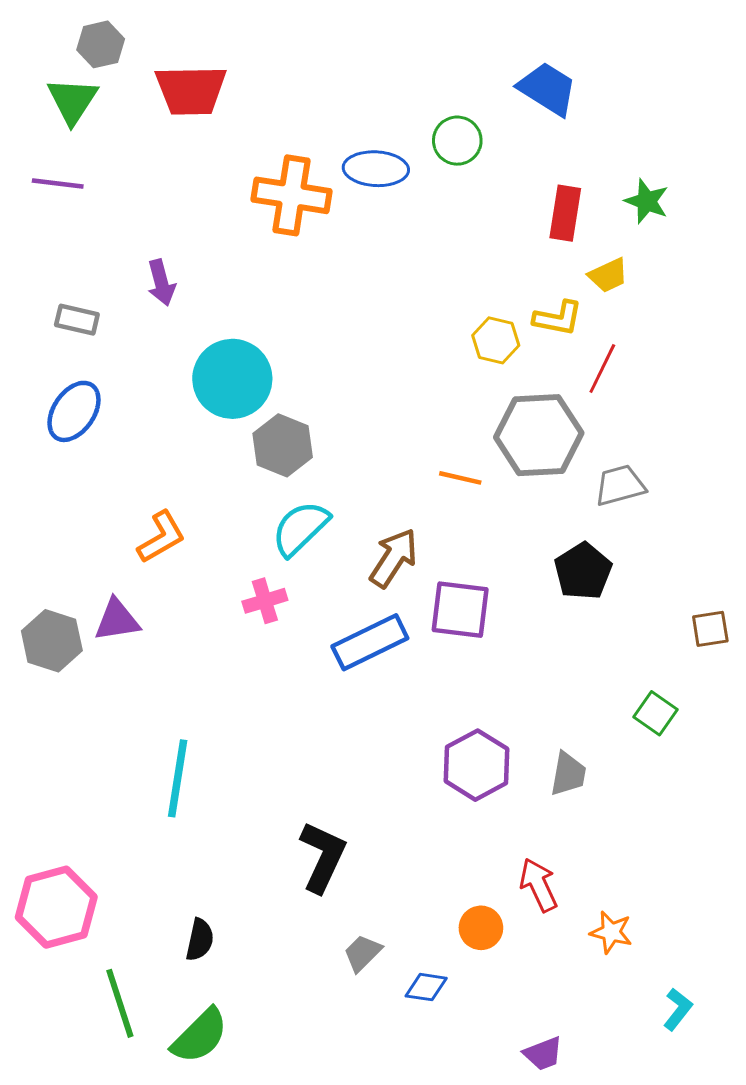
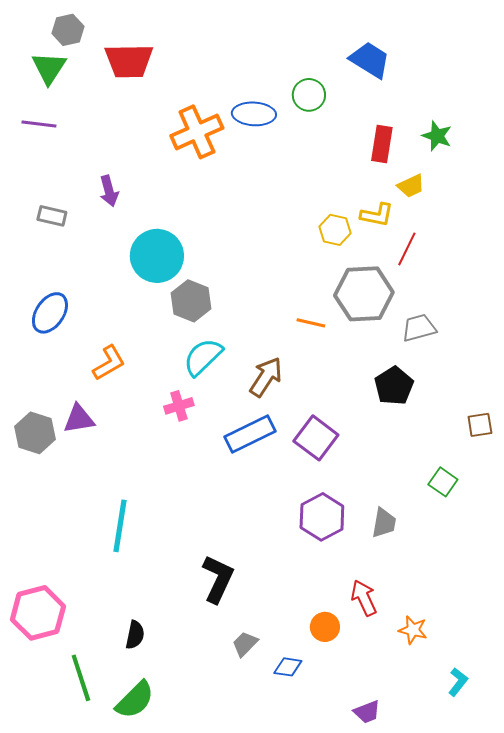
orange cross: (292, 195) -> (197, 132), turned -33
blue ellipse: (74, 411) -> (50, 313), moved
purple square: (460, 610) -> (316, 438), moved, turned 30

